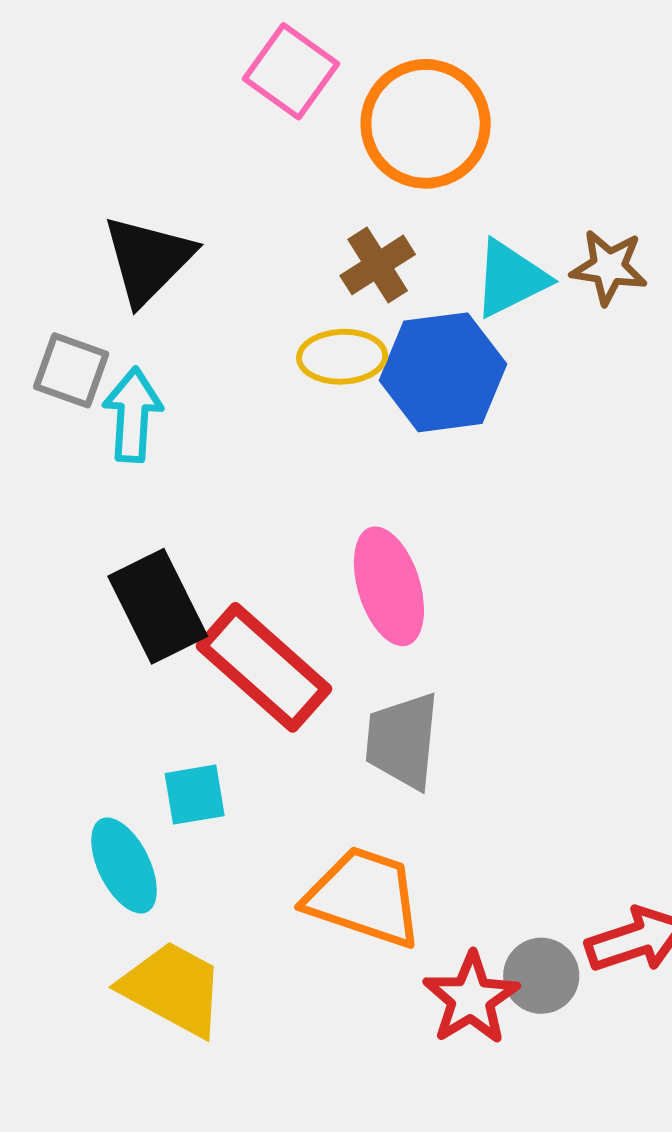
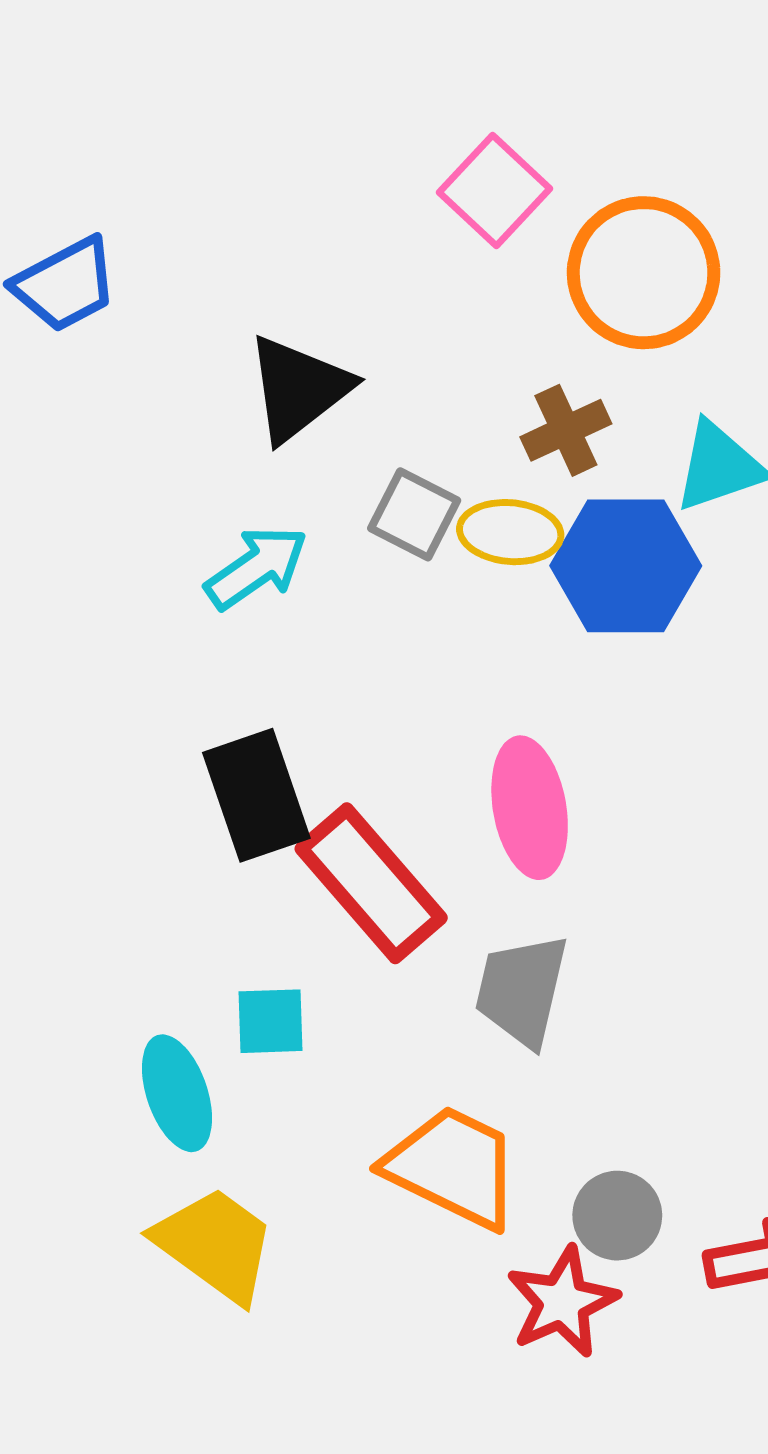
gray square: (71, 370) -> (414, 514), moved
cyan arrow: (133, 415) -> (256, 568), turned 44
gray circle: (541, 976) -> (617, 1216), moved

